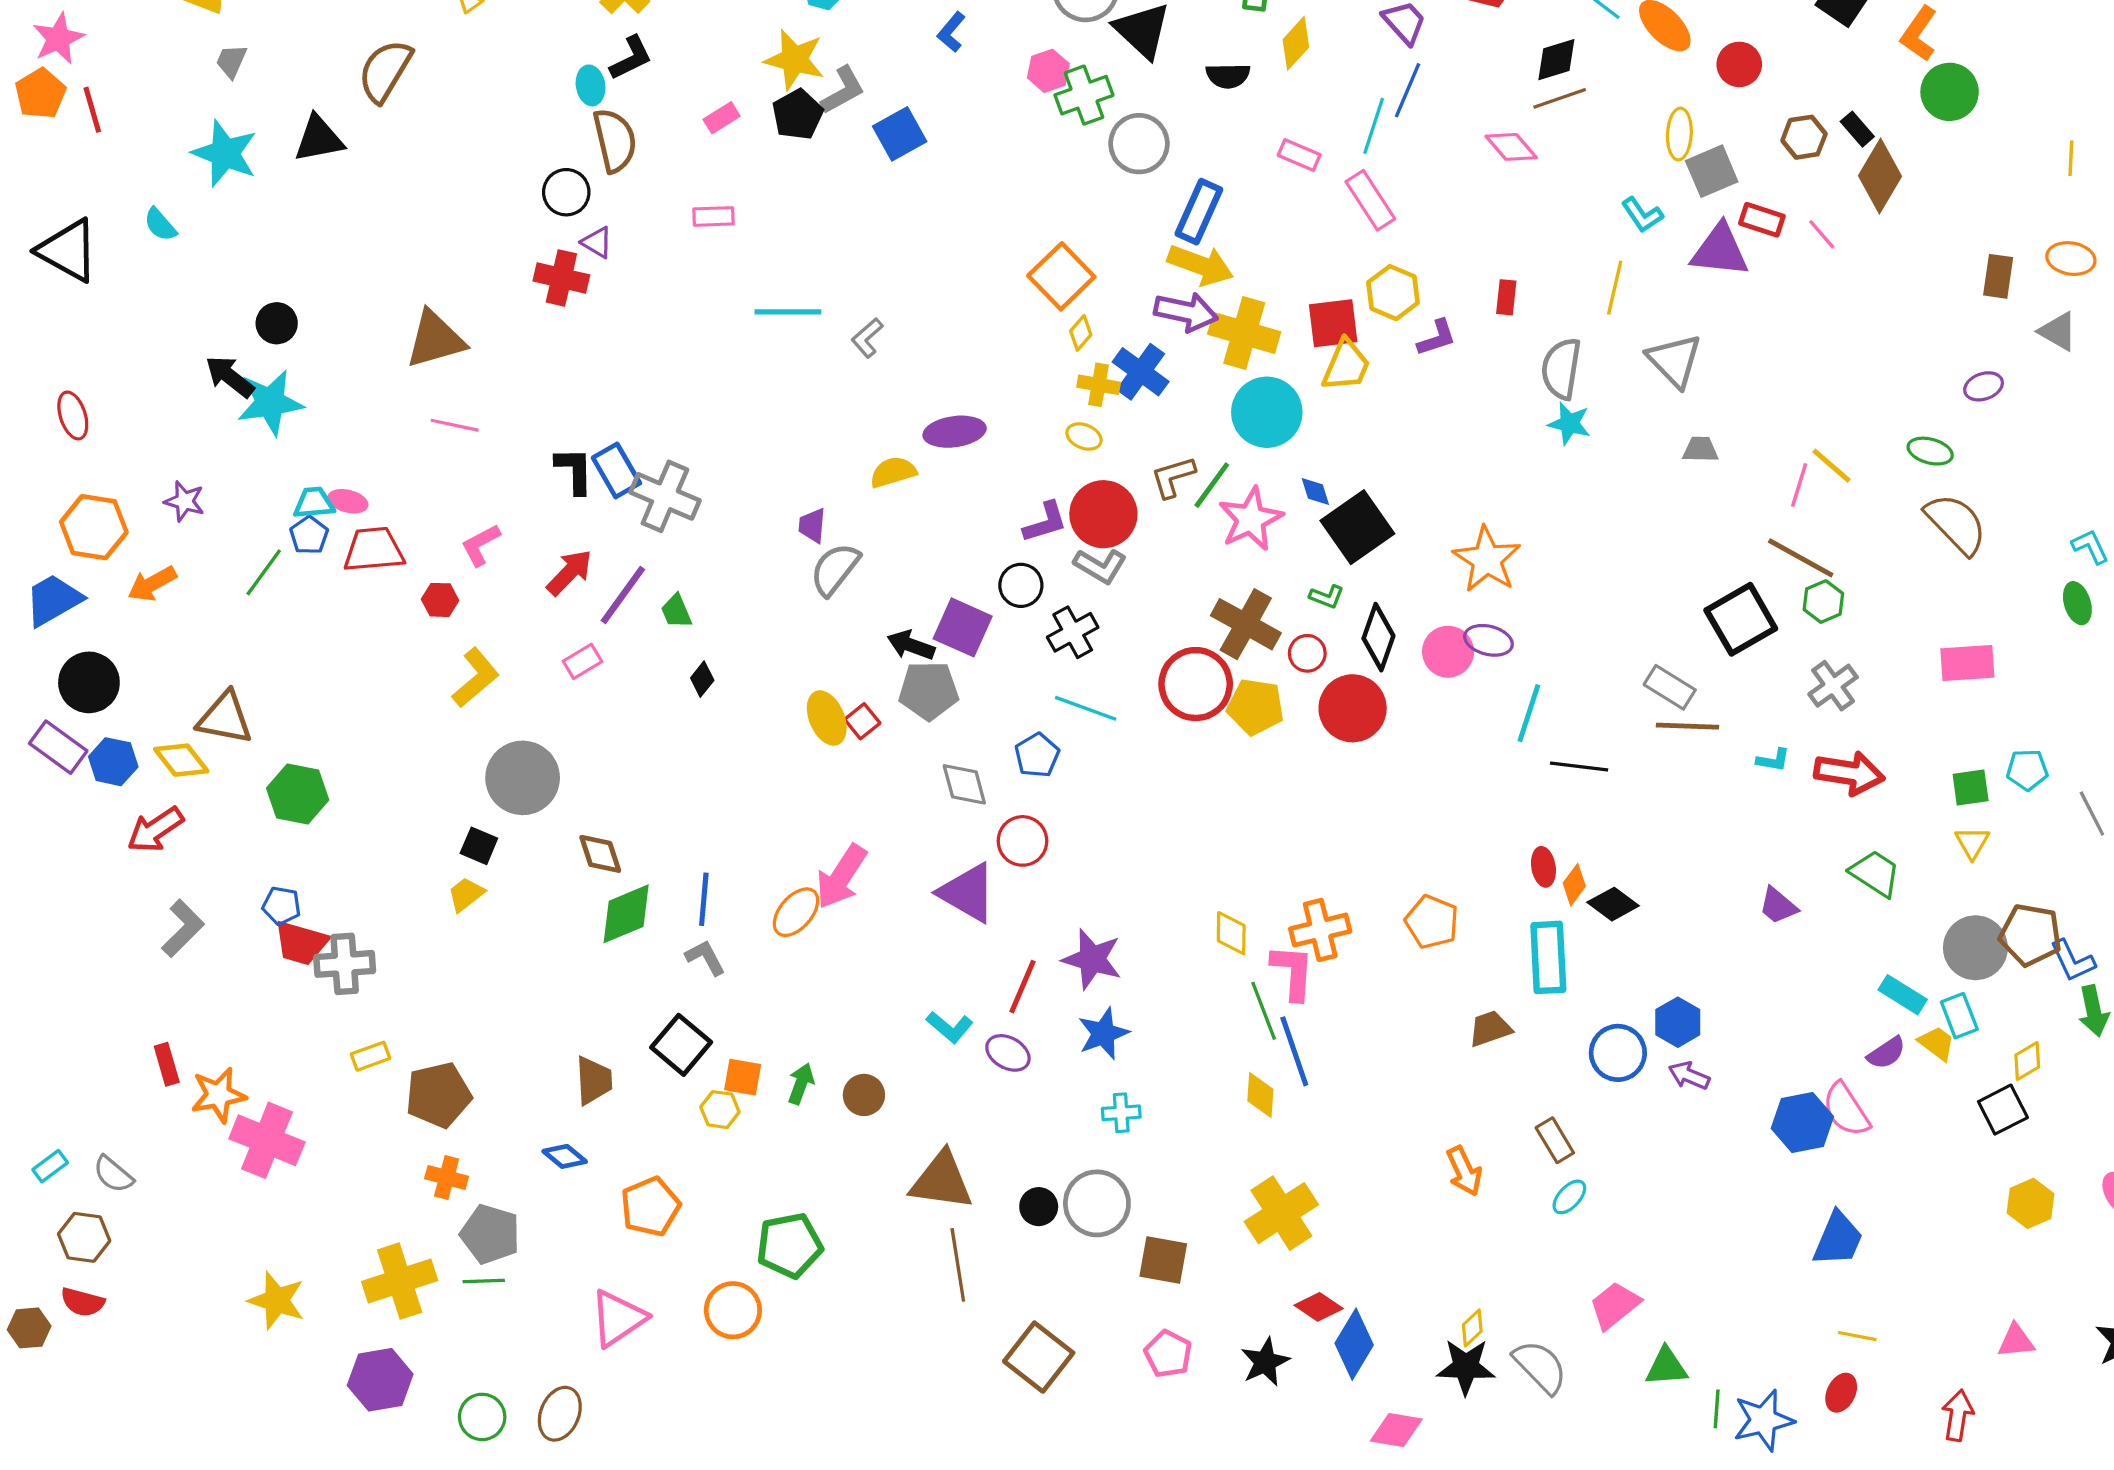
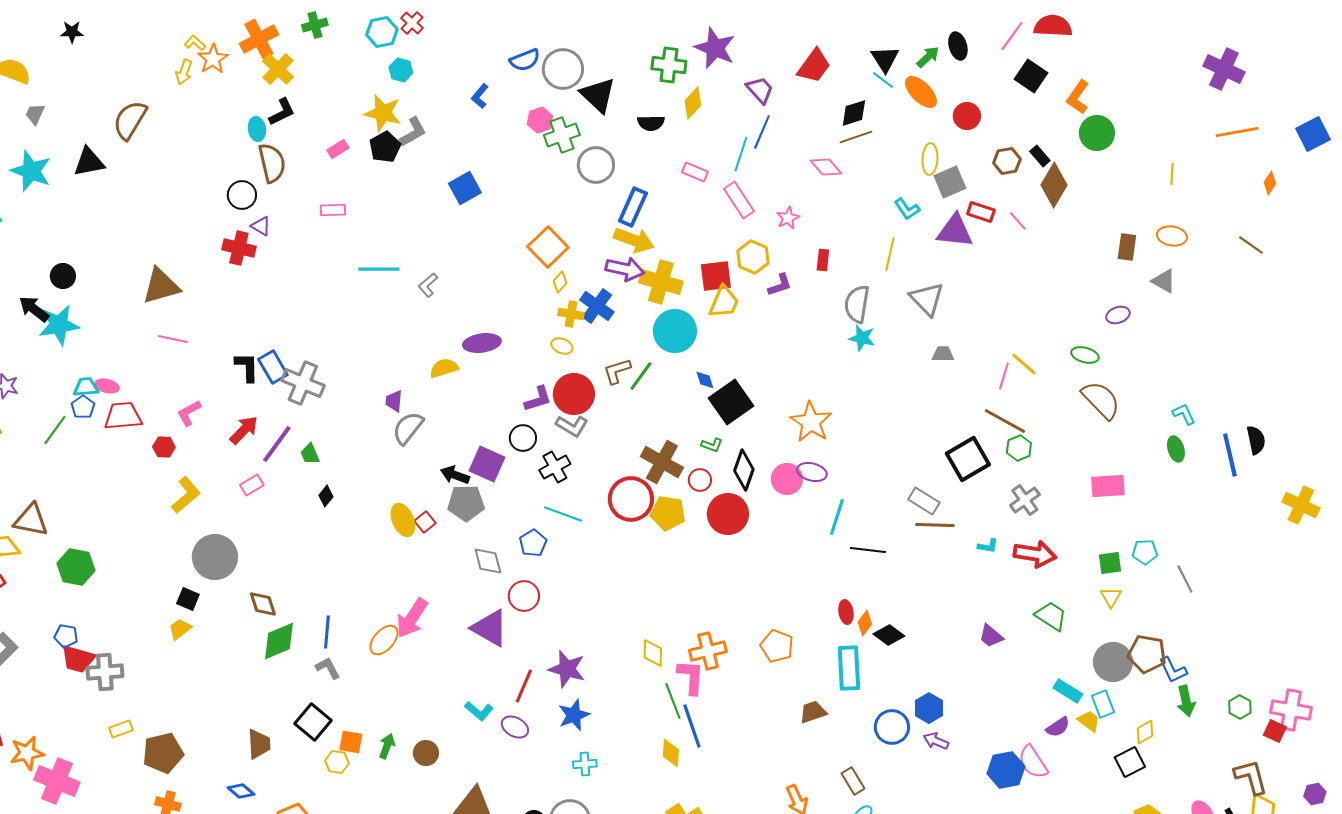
blue square: (900, 134) -> (465, 188), moved
pink star: (1251, 519) -> (788, 218), moved, size x0.6

